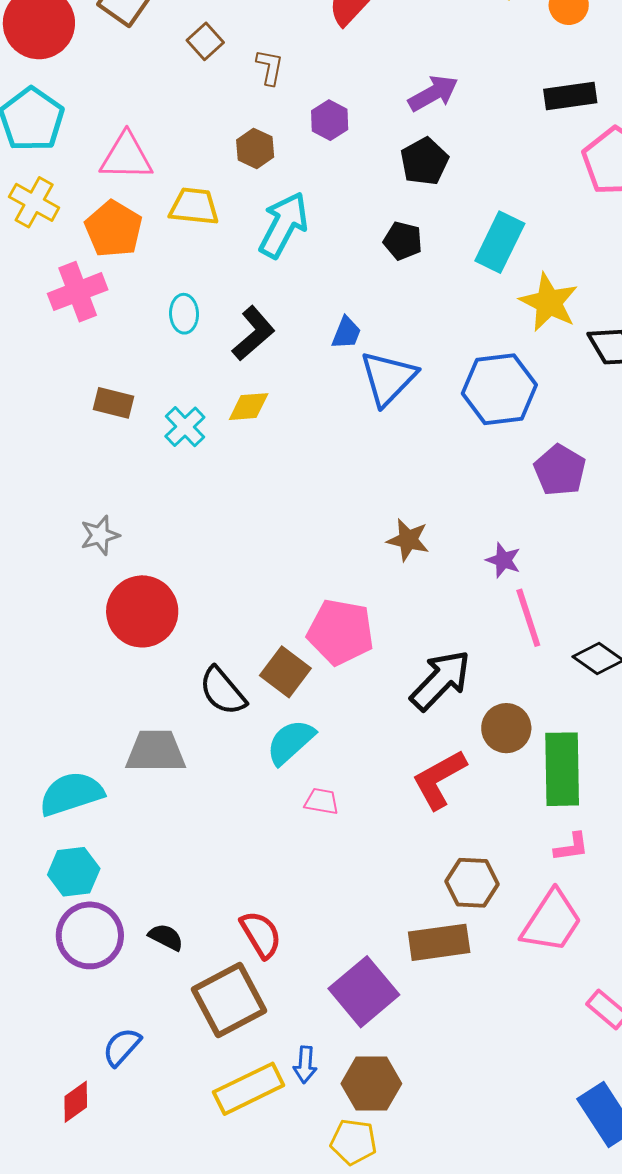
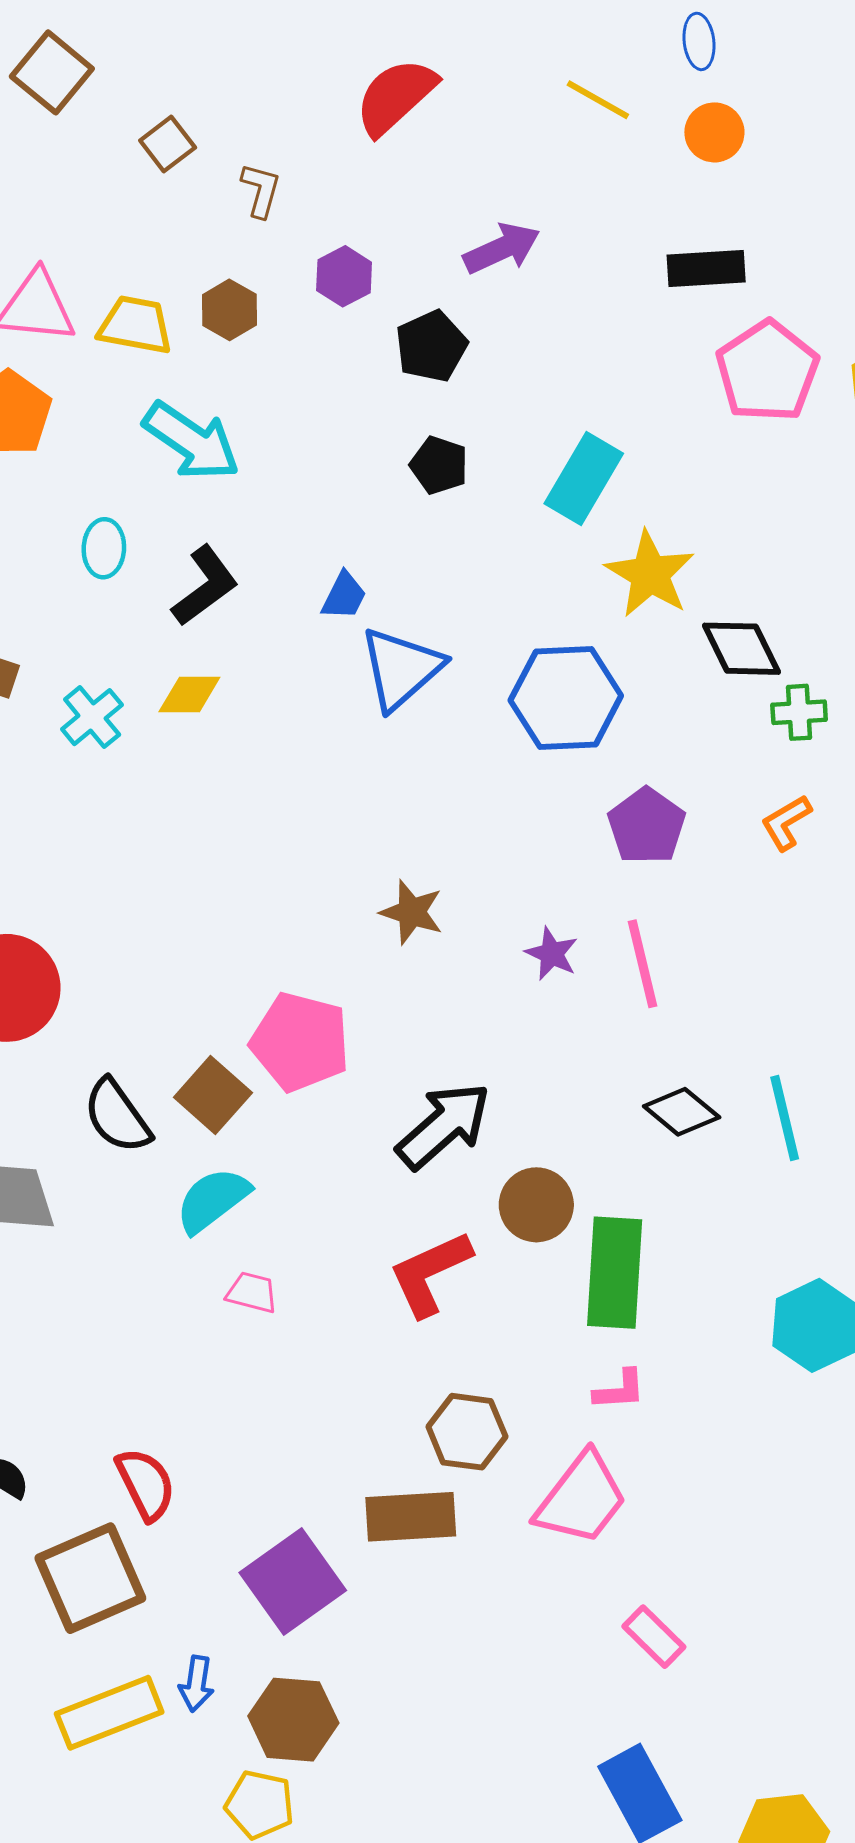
black pentagon: (424, 161) -> (431, 346), moved
yellow trapezoid: (194, 207) -> (136, 325), moved
cyan arrow: (283, 225) -> (191, 441), moved, turned 92
pink line: (528, 618) -> (643, 964), moved

